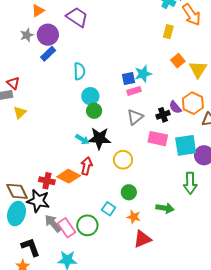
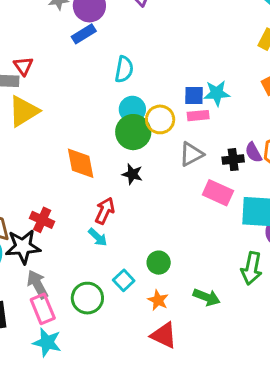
green circle: (94, 111) -> (133, 132), size x1.5
yellow triangle: (20, 112) -> (24, 111), size x1.6
black star: (99, 138) -> (132, 174), size x0.6
cyan arrow: (82, 139) -> (98, 237), moved
yellow circle: (123, 160) -> (160, 119), moved
orange diamond: (69, 176) -> (81, 163), moved, turned 40
black star: (38, 201) -> (23, 247), turned -30
pink rectangle: (67, 228) -> (43, 309), moved
red triangle: (142, 239) -> (164, 335), turned 36

